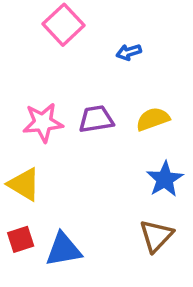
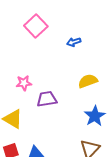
purple trapezoid: (96, 119) -> (47, 99), moved
pink star: (43, 123) -> (24, 83), size x0.7

